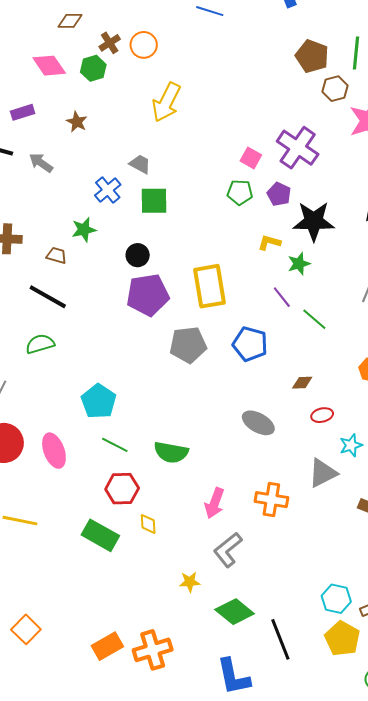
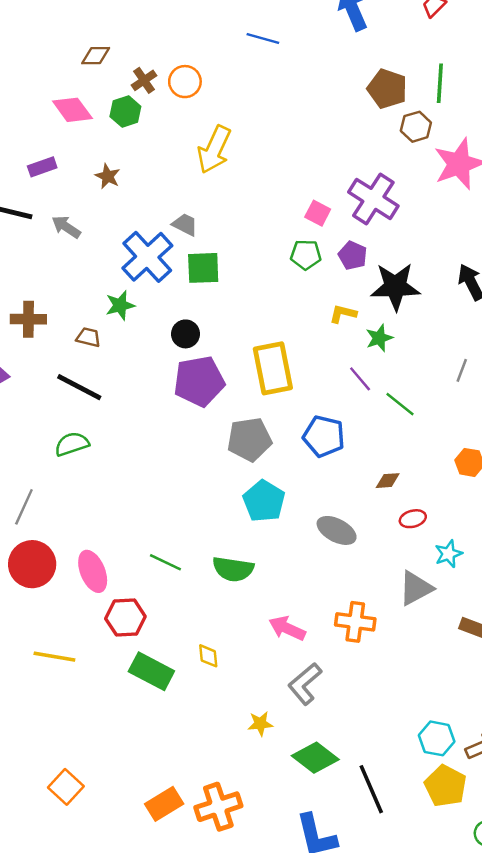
blue cross: (108, 190) -> (147, 257), size x1.6
cyan pentagon: (99, 401) -> (264, 501), moved
red hexagon: (122, 489) -> (125, 617), moved
pink arrow: (215, 503) -> (287, 628), turned 96

